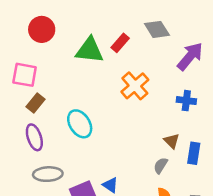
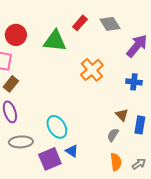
red circle: (42, 29) -> (16, 35), moved
red rectangle: (120, 43) -> (80, 23), moved
cyan ellipse: (80, 124) -> (57, 127), moved

